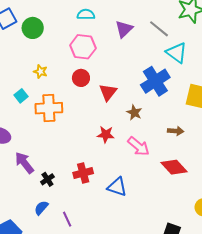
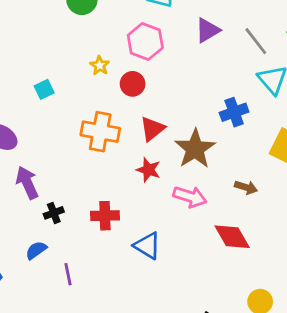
yellow star: (40, 72) -> (100, 66), moved
blue cross: (155, 81) -> (234, 112), size x0.7
red triangle: (108, 92) -> (152, 129), moved
orange cross: (49, 108) -> (100, 132), moved
brown star: (134, 113) -> (195, 149), size x1.8
pink arrow: (139, 146) -> (190, 197), turned -35

